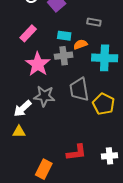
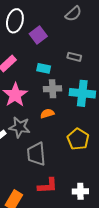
orange semicircle: (80, 44) -> (47, 114), moved
gray cross: (64, 56) -> (53, 89), moved
gray trapezoid: (79, 89) -> (36, 154), moved

